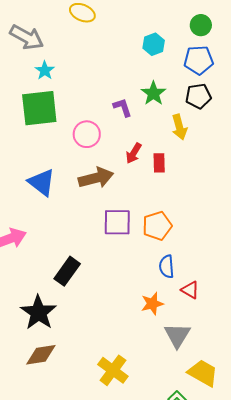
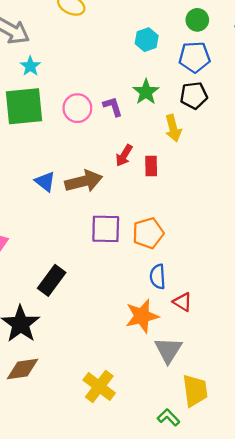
pink circle: (87, 134) -> (77, 108), moved
blue triangle: (42, 182) -> (45, 182), moved, size x0.7
orange star: (152, 304) -> (142, 316), size x1.4
yellow trapezoid: (203, 373) -> (195, 391), turned 52

